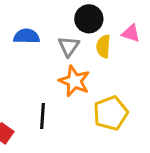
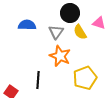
yellow semicircle: (103, 46) -> (80, 32), turned -35

